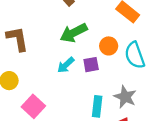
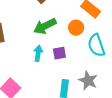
orange circle: (109, 46) -> (76, 28), moved
cyan arrow: (66, 65) -> (38, 53), turned 140

